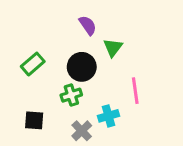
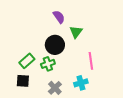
green rectangle: (33, 64) -> (27, 61), moved
cyan cross: (108, 116) -> (81, 83), moved

